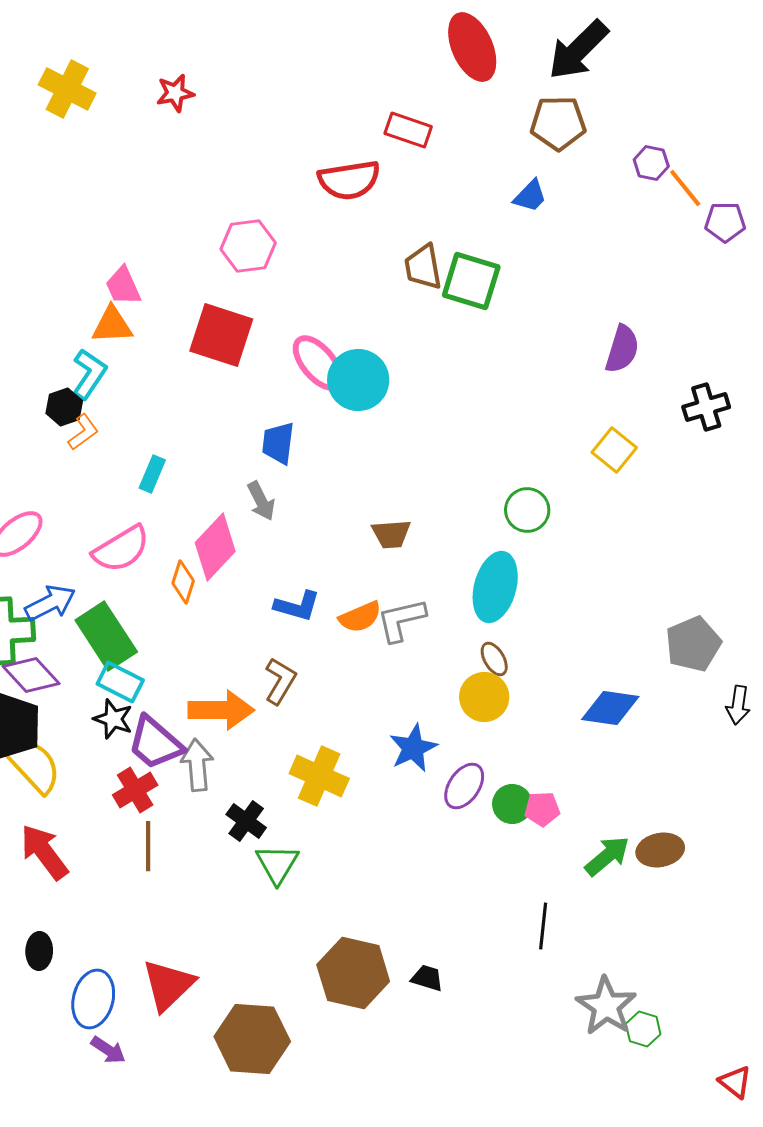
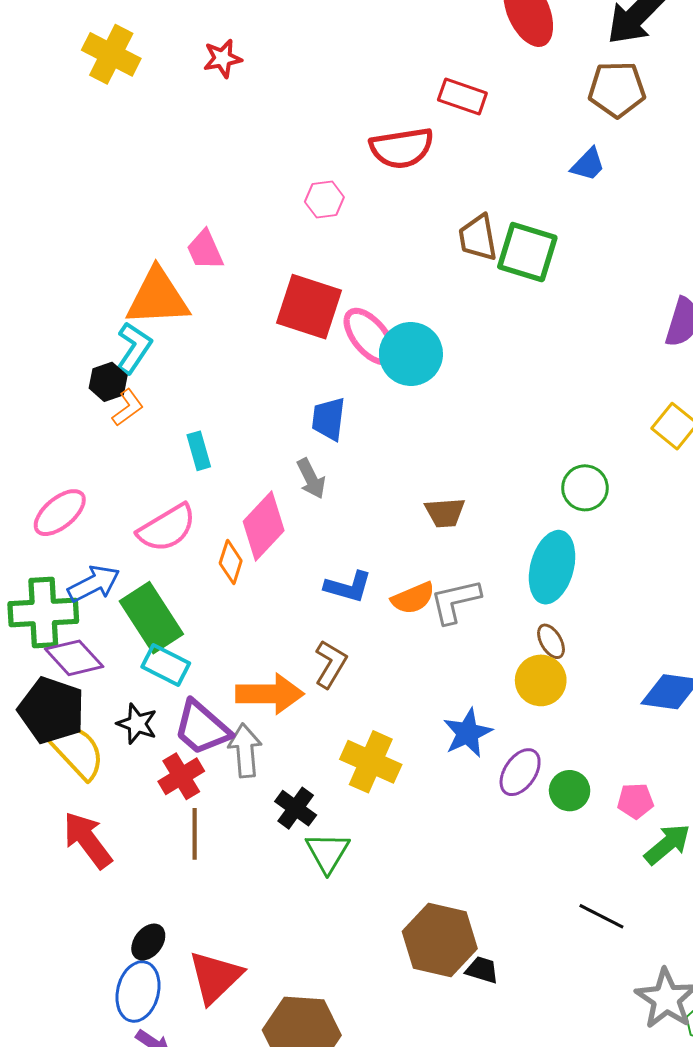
pink hexagon: (248, 246) -> (324, 199), moved, size x0.7
pink trapezoid: (123, 286) -> (205, 250), moved
orange triangle: (112, 325) -> (158, 297), size x1.5
red square: (221, 335) -> (309, 307), moved
cyan rectangle: (152, 474) -> (199, 451), turned -39
black star: (113, 719) -> (137, 724), moved
pink pentagon: (542, 809) -> (635, 801), moved
black line: (543, 926) -> (601, 916), turned -69
black ellipse: (39, 951) -> (148, 942), moved, turned 36
brown hexagon: (353, 973) -> (440, 940), moved

